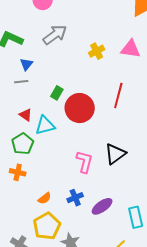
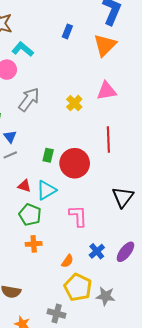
pink L-shape: (84, 162) -> (78, 216), moved

